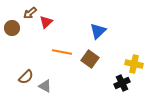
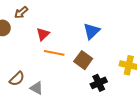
red triangle: (46, 22) -> (43, 34), moved
black cross: (122, 83) -> (99, 83), moved

